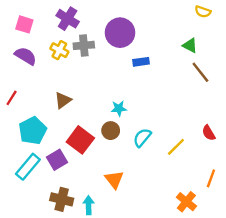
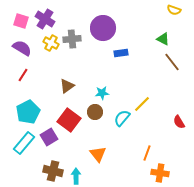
purple cross: (68, 19) -> (45, 19), moved
red line: (12, 98) -> (23, 75), moved
brown triangle: (63, 100) -> (67, 86), moved
red semicircle: (209, 133) -> (179, 122), moved
yellow line: (176, 147) -> (142, 104), moved
orange line: (211, 178) -> (147, 153), moved
orange cross: (186, 202) -> (160, 173), turned -30

